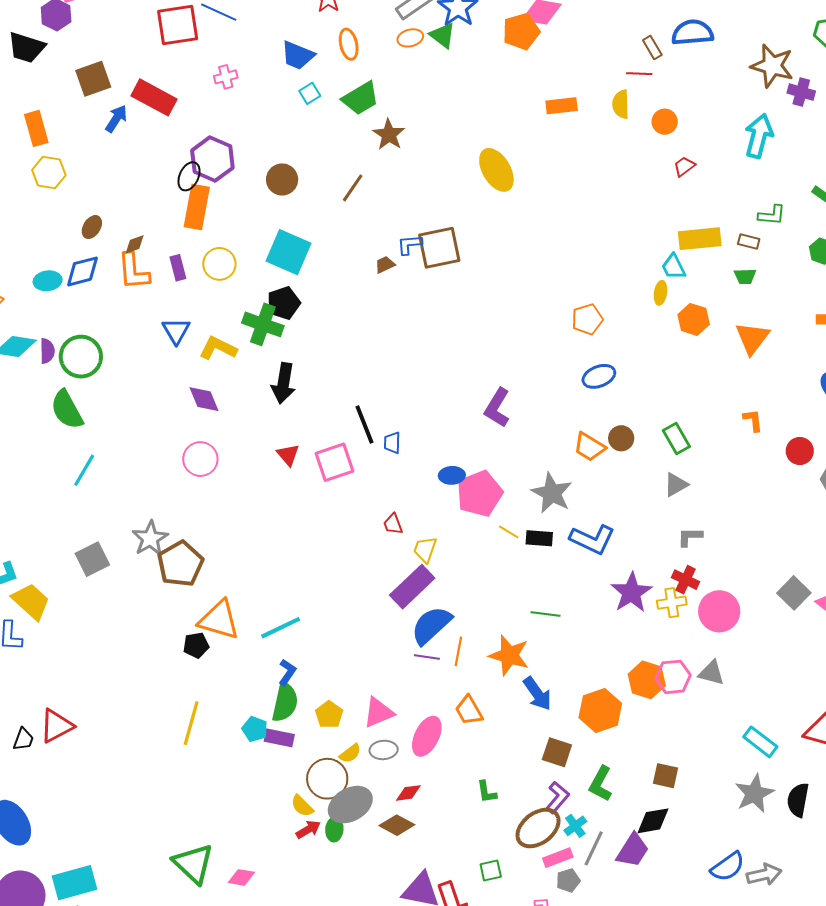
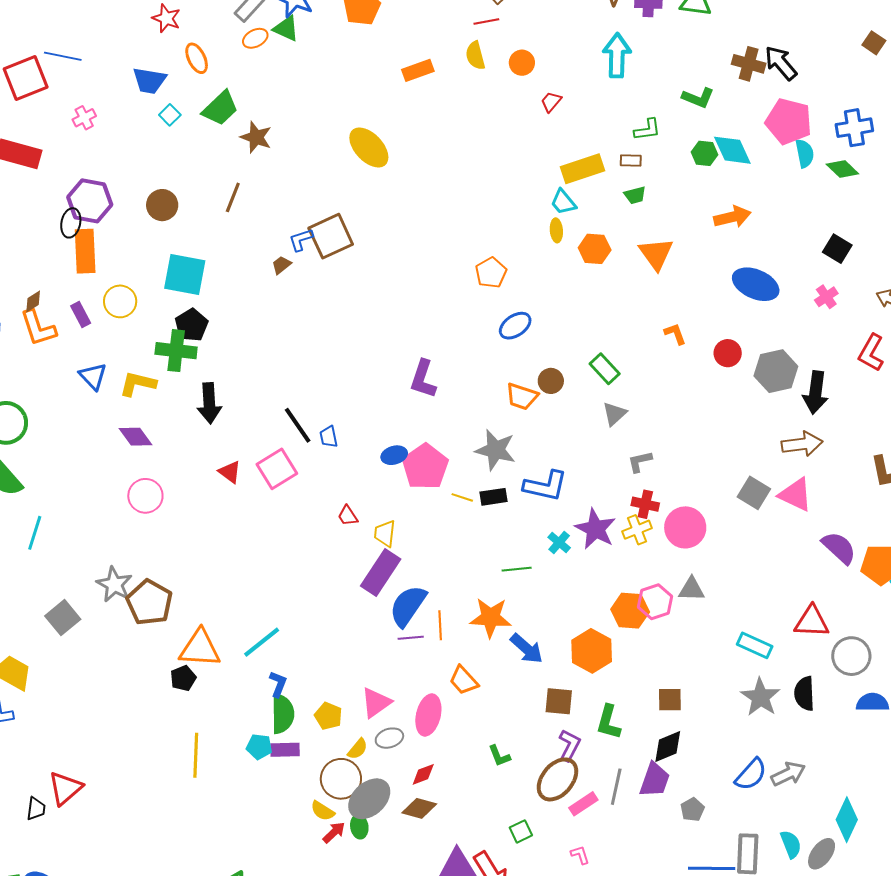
cyan cross: (575, 826) -> (559, 543), moved
gray pentagon: (568, 881) -> (693, 810), moved

